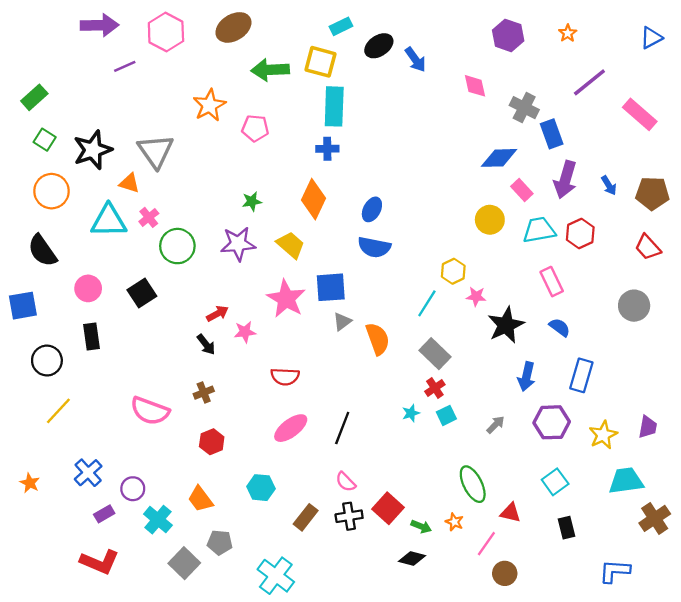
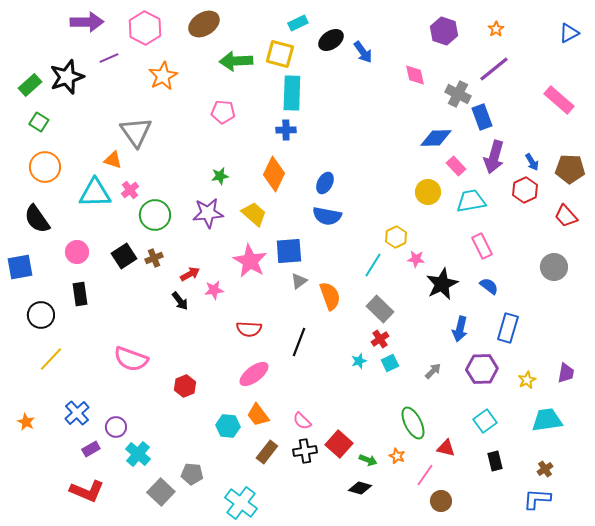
purple line: (589, 82) -> (494, 69), moved
orange star: (209, 105) -> (163, 76), moved
black star: (93, 150) -> (67, 77), moved
red hexagon: (580, 233) -> (525, 190), moved
brown cross: (204, 393) -> (154, 258), moved
black line: (342, 428) -> (299, 342), moved
yellow star: (603, 435) -> (527, 380), size x0.7
orange trapezoid: (200, 499) -> (258, 415), moved
brown cross: (655, 518) -> (545, 469), moved, size x0.6

